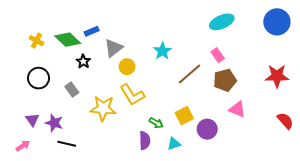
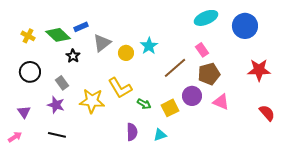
blue circle: (277, 22) -> (245, 26), moved
yellow circle: (127, 67) -> (126, 53), moved
purple star: (54, 123) -> (56, 105), moved
green arrow: (156, 123) -> (144, 104), moved
purple circle: (207, 129) -> (192, 96), moved

